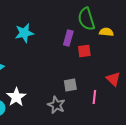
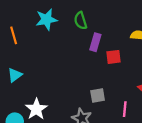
green semicircle: (86, 19) -> (81, 21), moved, size x0.7
cyan star: (24, 33) -> (47, 19), moved

